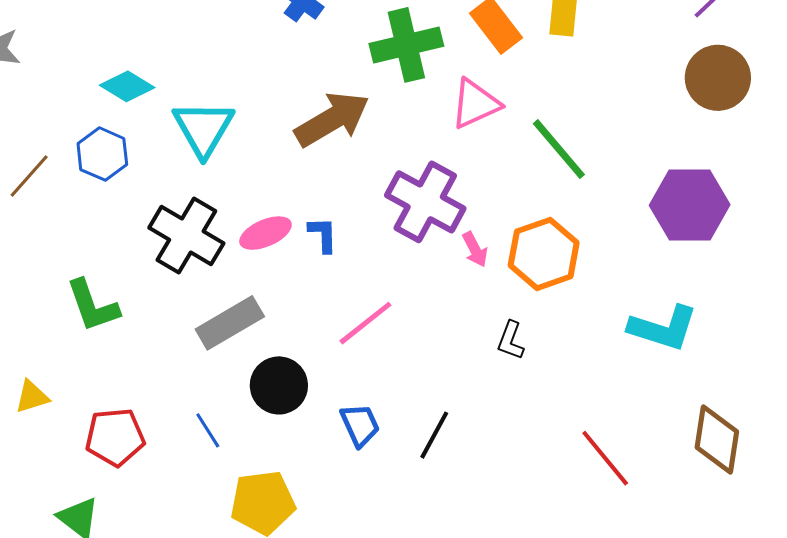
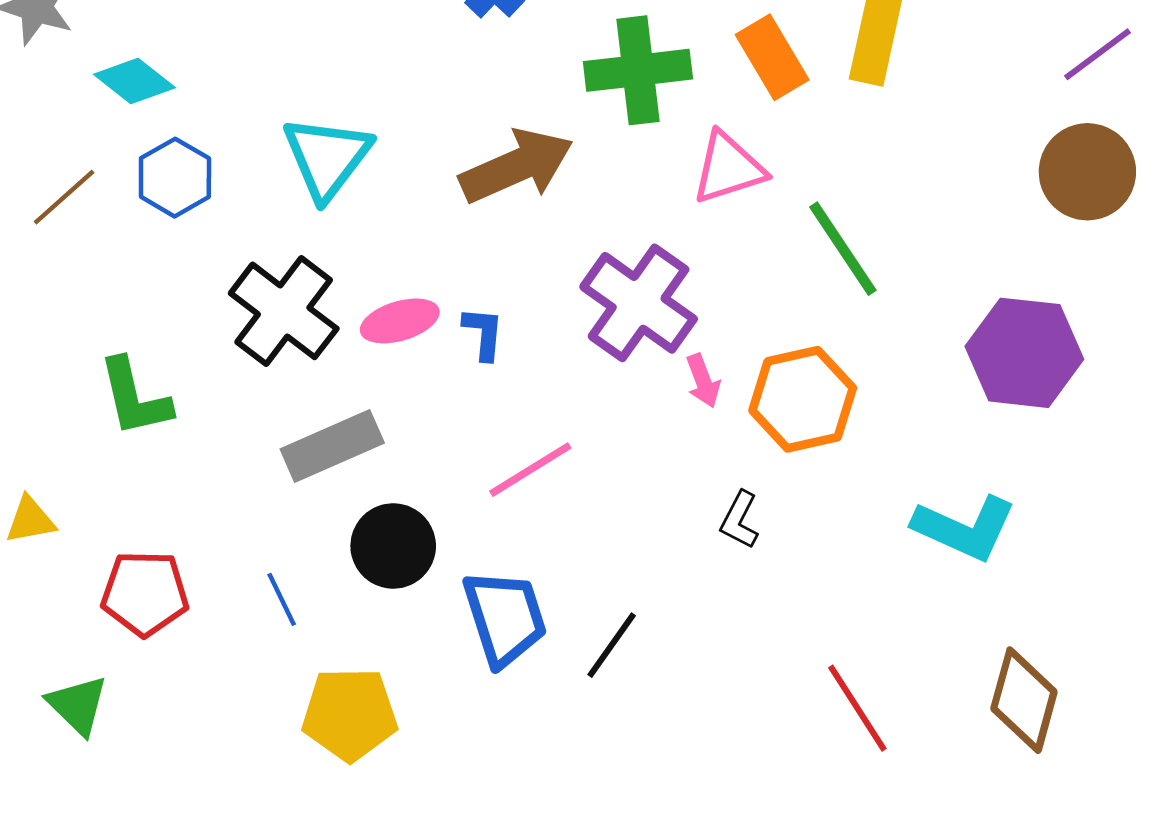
cyan diamond: (127, 86) -> (134, 81), moved
blue trapezoid: (360, 425) -> (505, 618), size x1.5

